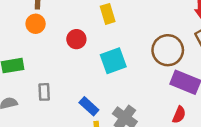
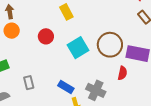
brown circle: (168, 50) -> (110, 45), moved
red semicircle: (179, 115) -> (122, 73), moved

